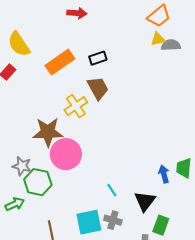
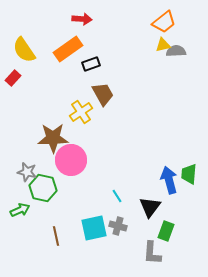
black rectangle: (98, 58) -> (91, 64), moved
orange rectangle: (60, 62) -> (68, 49), moved
blue arrow: (164, 174) -> (169, 180), size x1.5

